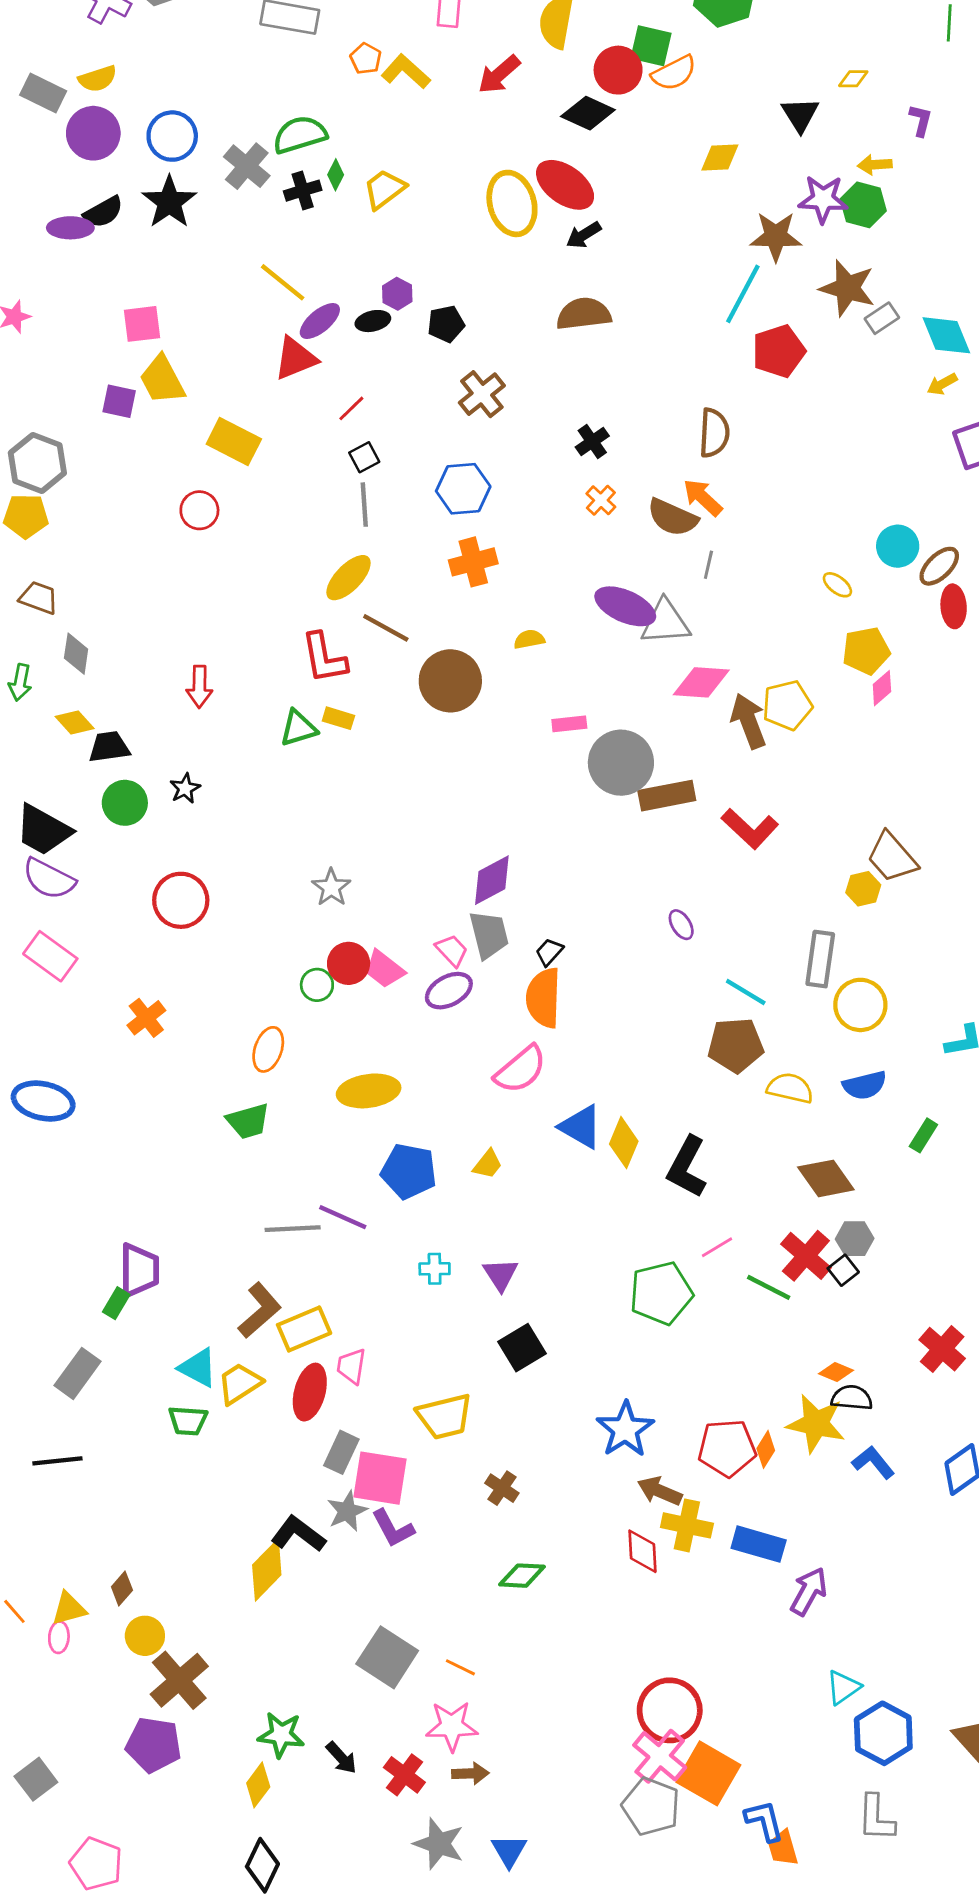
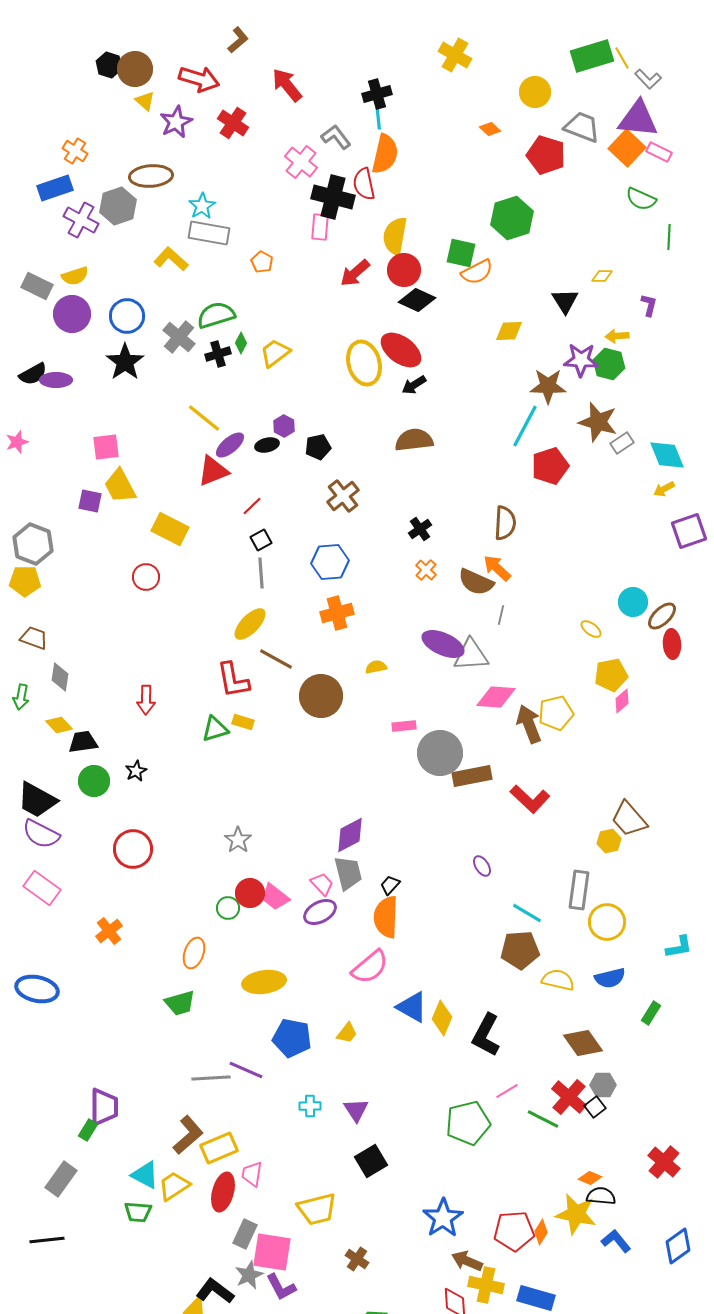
red circle: (618, 70) -> (404, 270), moved
yellow L-shape: (406, 72) -> (171, 259), moved
black semicircle: (103, 212) -> (33, 374), moved

